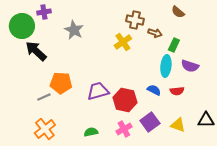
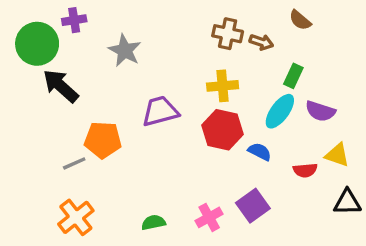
brown arrow: (155, 33) -> (261, 42), moved
yellow cross: (123, 42) -> (223, 86), moved, turned 30
cyan ellipse: (166, 66) -> (280, 111), turned 30
purple trapezoid: (98, 91) -> (160, 111), moved
red semicircle: (177, 91) -> (305, 170), moved
red hexagon: (125, 100) -> (223, 130), moved
yellow triangle: (178, 125) -> (337, 155), moved

